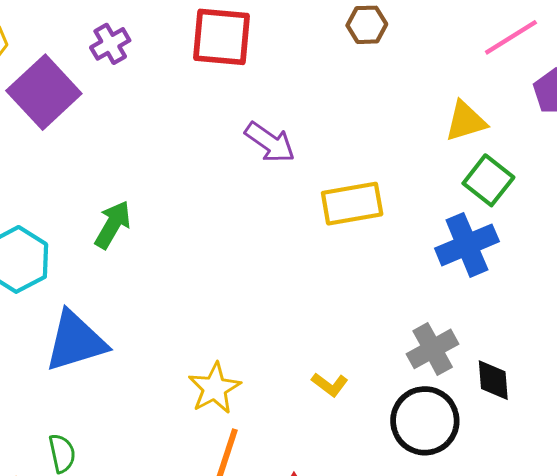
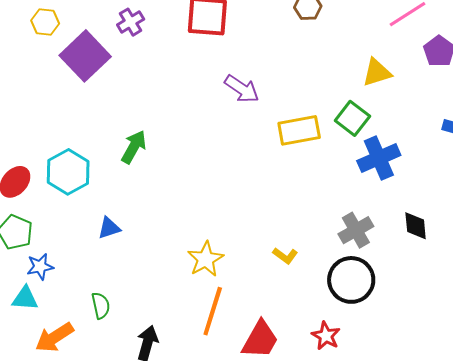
green square: (488, 180) -> (352, 118), moved
blue triangle: (76, 341) -> (109, 228), size x0.5
black diamond: (493, 380) -> (416, 226), moved

